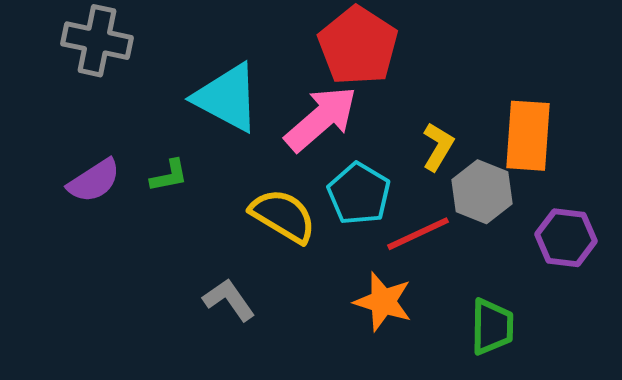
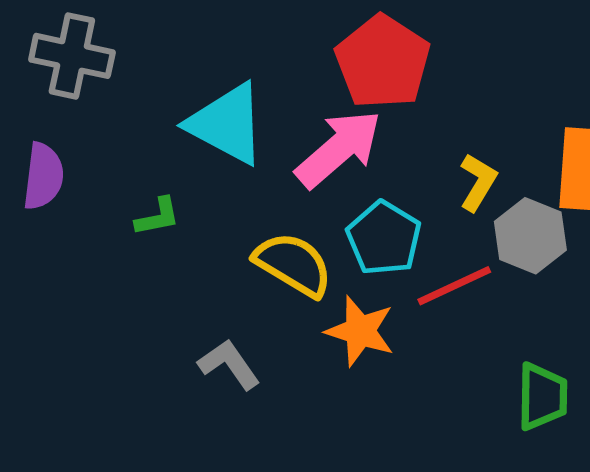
purple semicircle: (94, 181) -> (43, 176), moved, turned -50
orange star: (383, 302) -> (360, 331), moved

